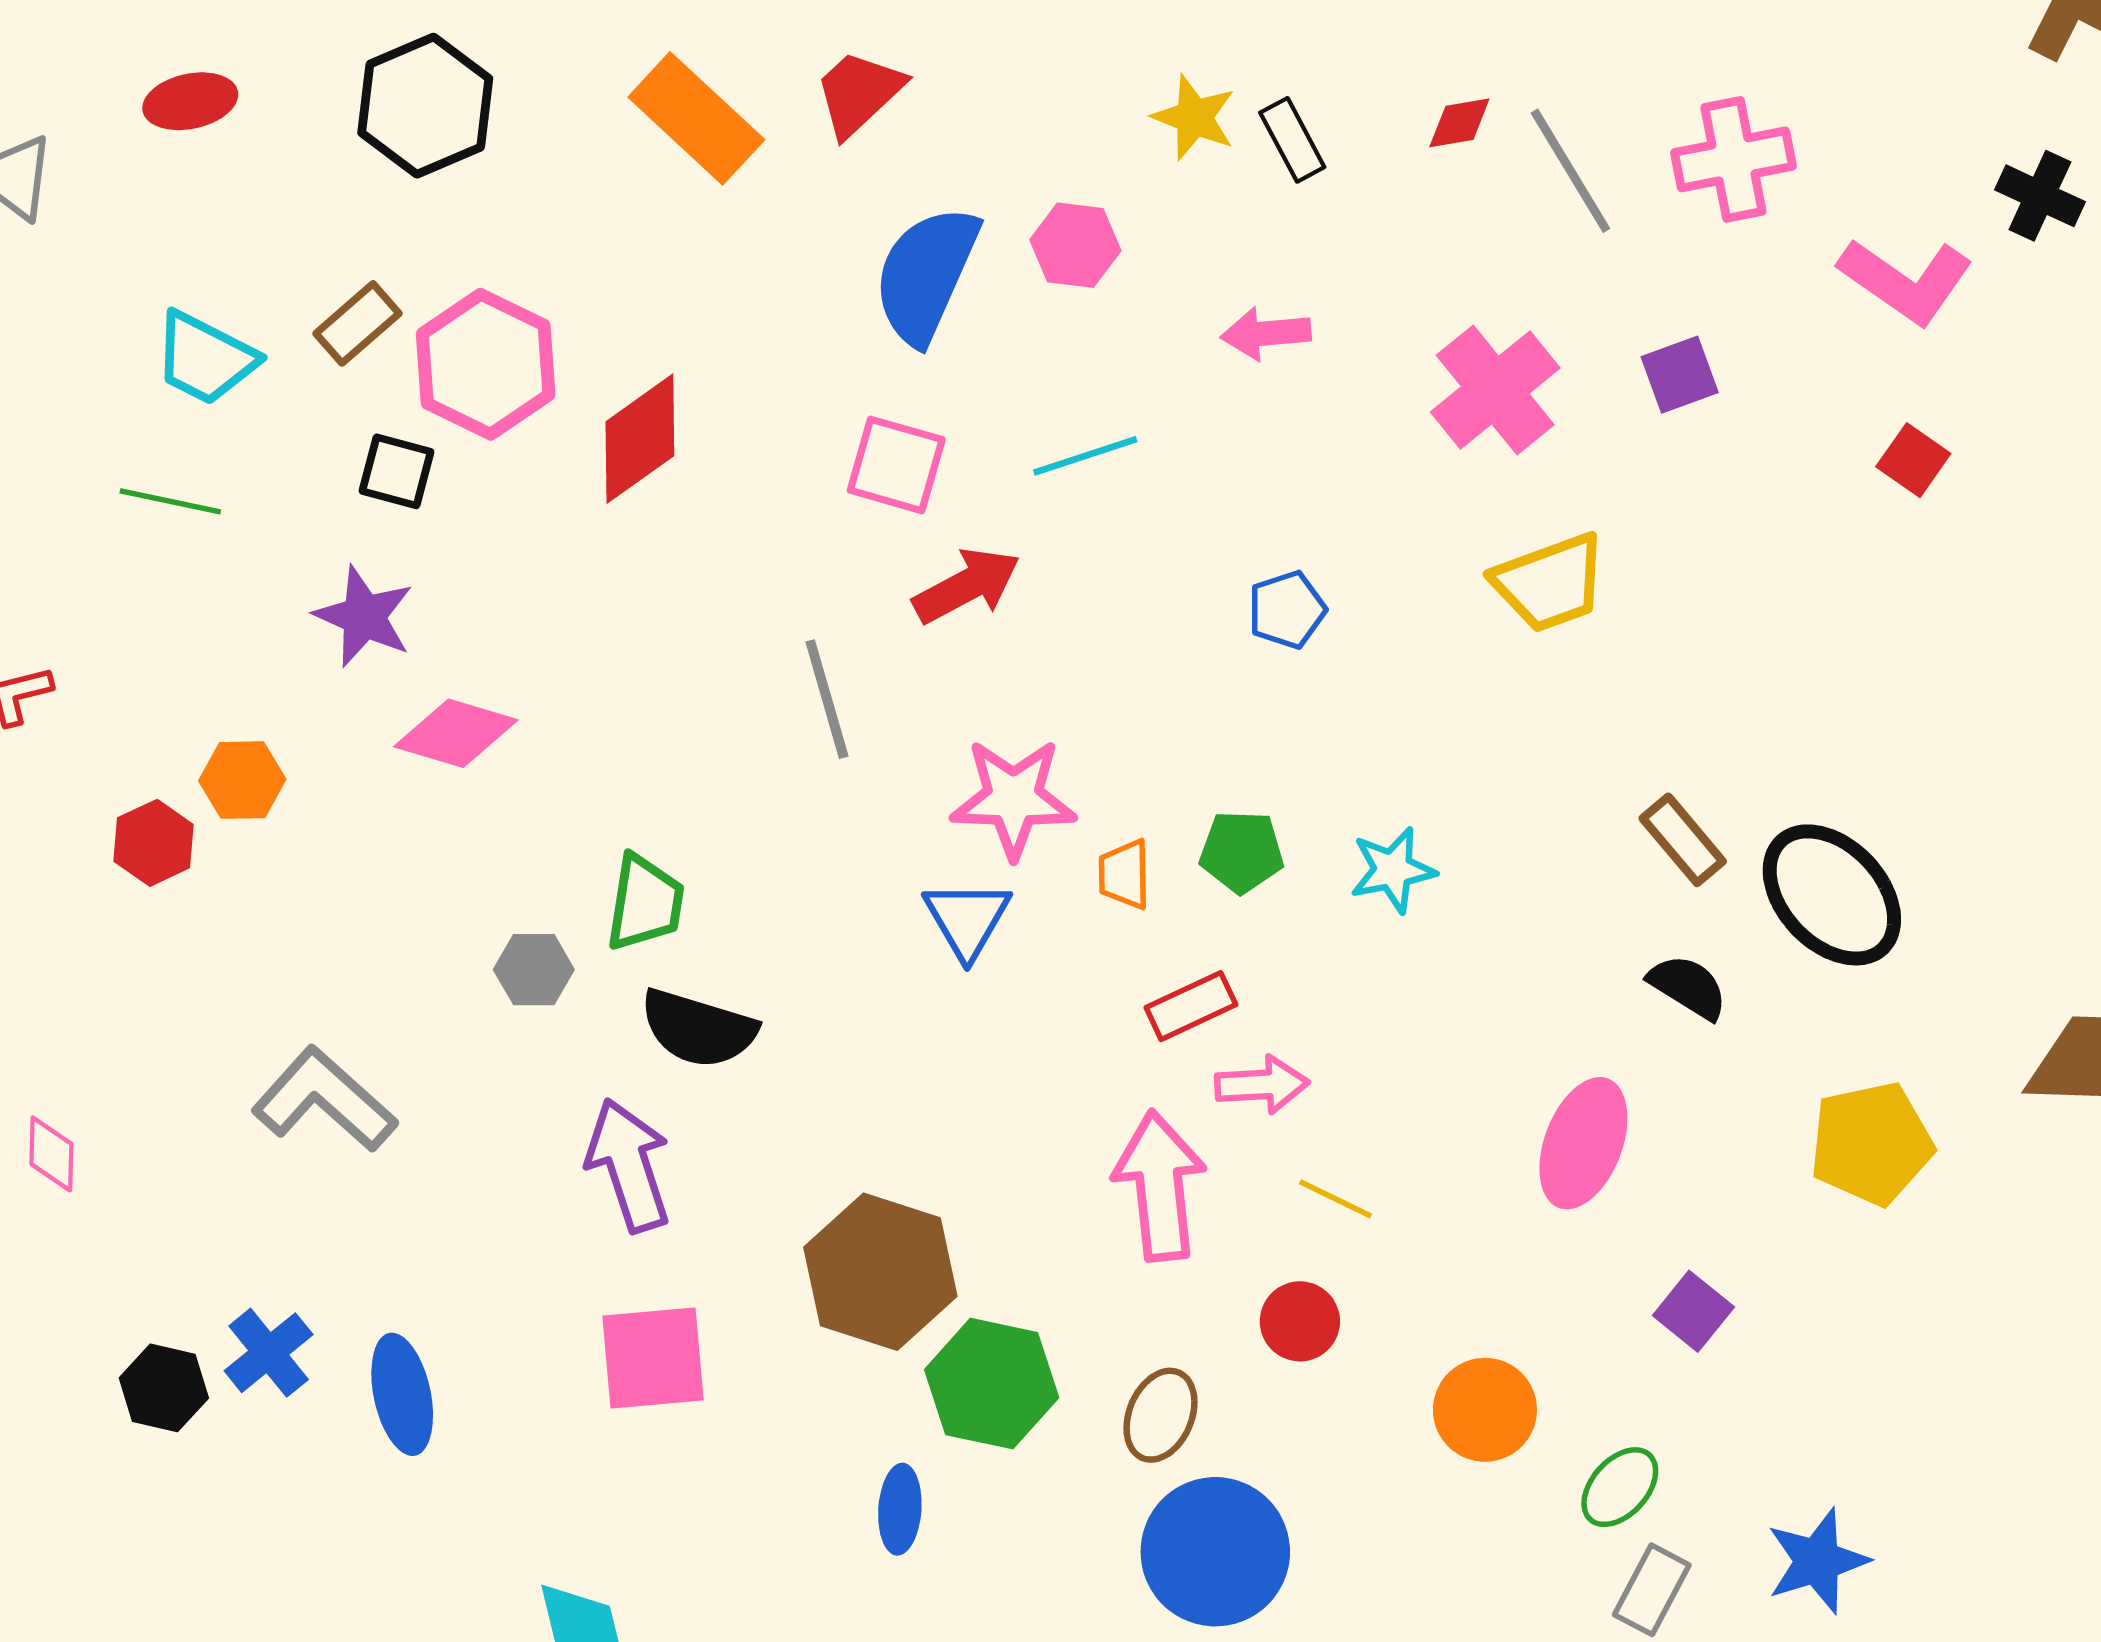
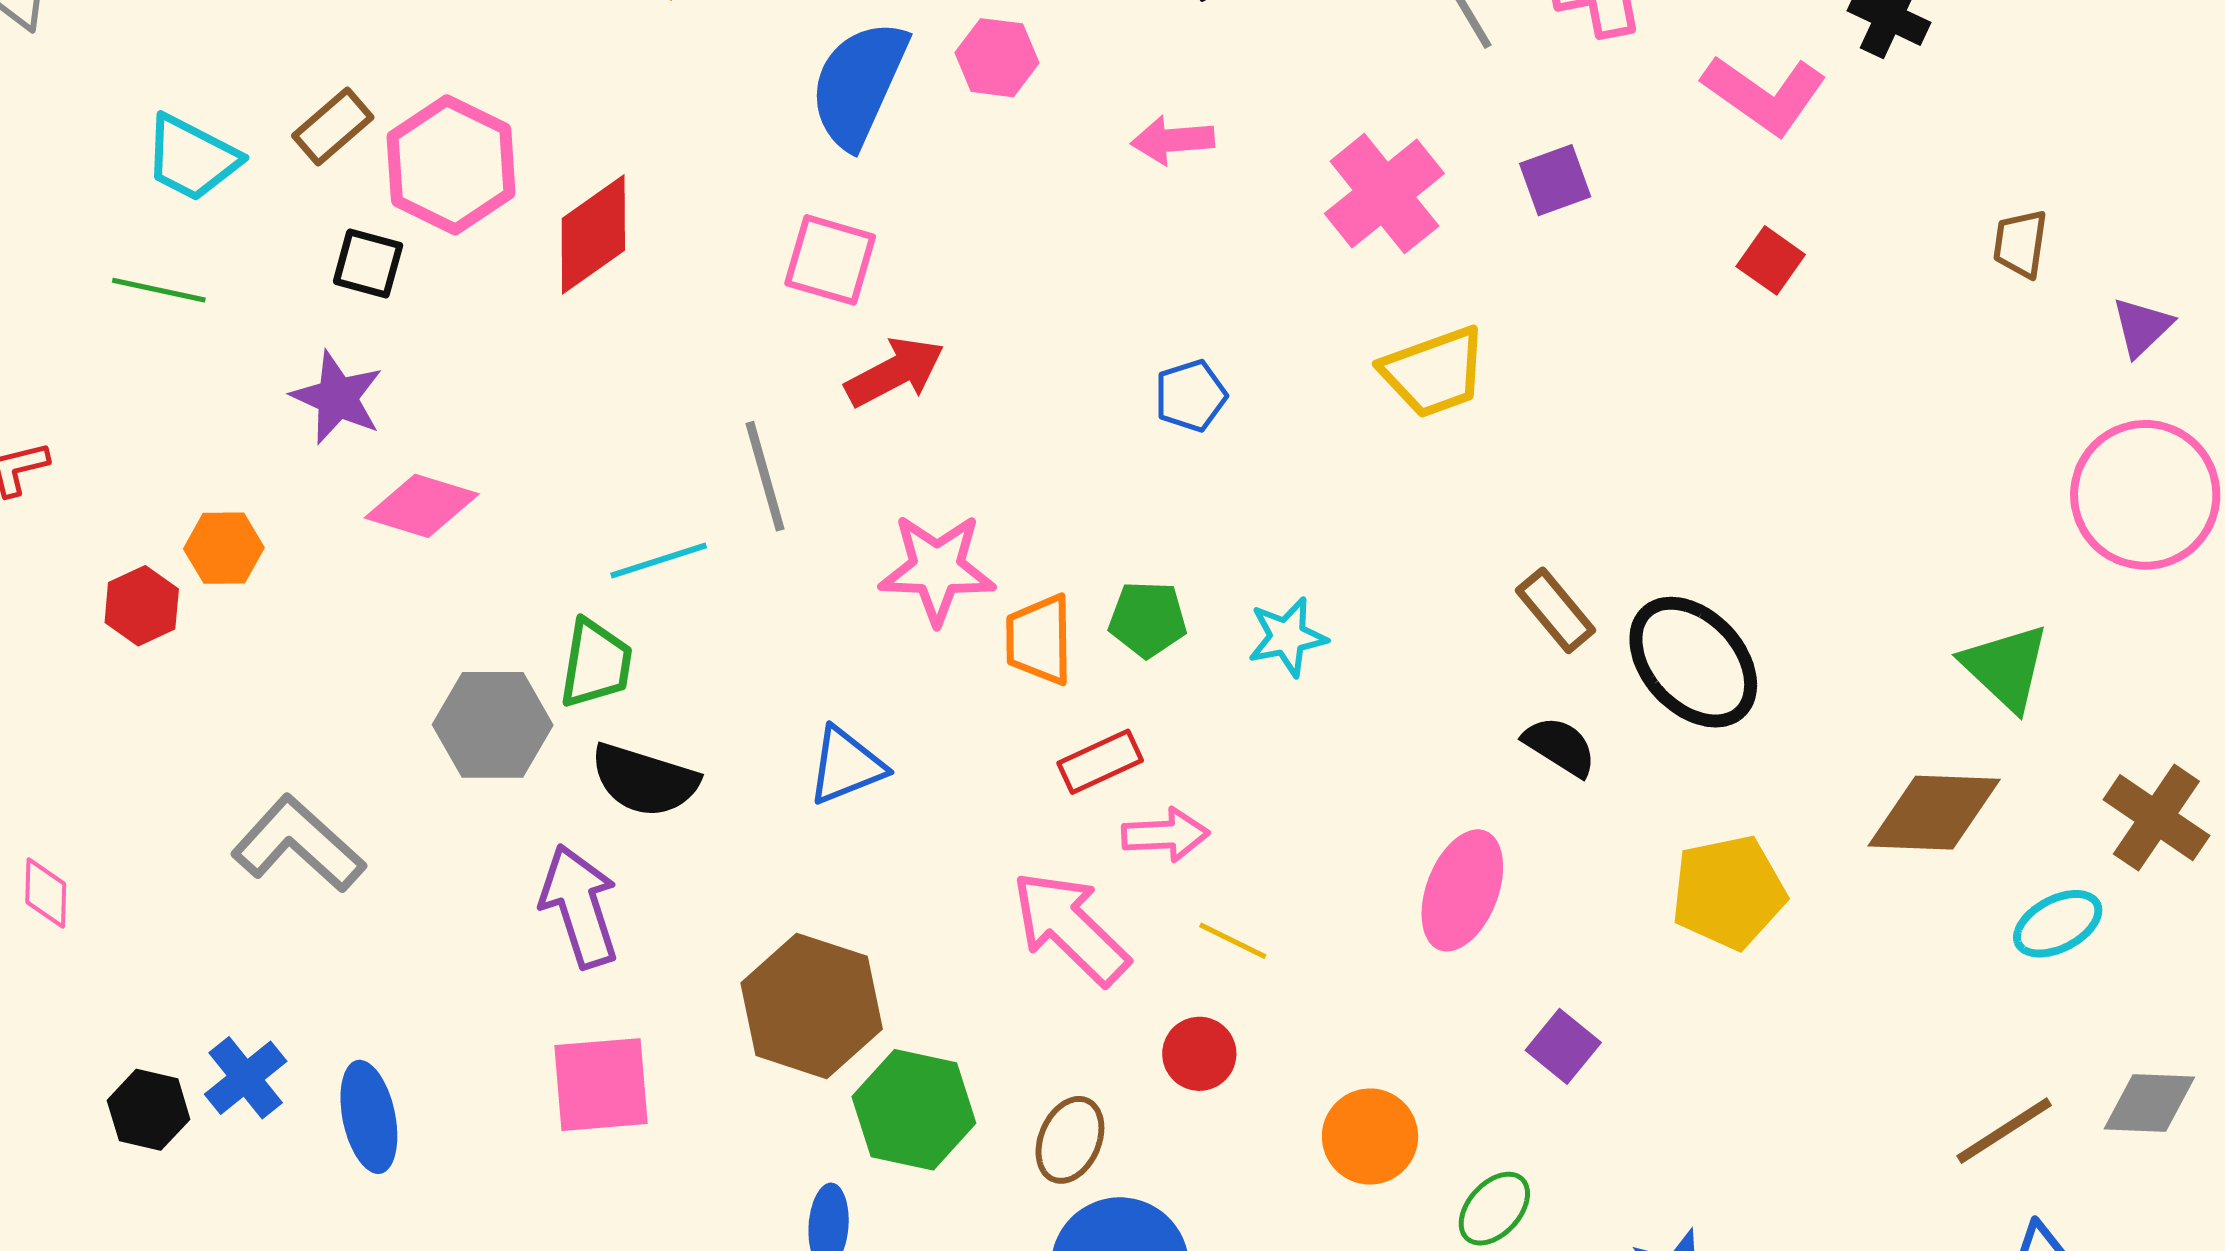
cyan line: (1085, 456) -> (659, 561), moved
orange trapezoid: (1124, 874) -> (1039, 640), size x1.4
blue triangle: (967, 919) -> (846, 766), moved, turned 38
gray hexagon: (534, 970) -> (493, 725), size x1.6
pink arrow: (1160, 1186) -> (1070, 928), turned -40

